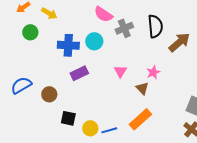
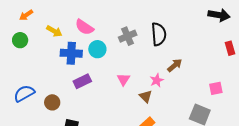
yellow arrow: (49, 13) -> (54, 31), moved
pink semicircle: (103, 14) -> (84, 27), moved
green circle: (30, 32) -> (20, 40), moved
brown arrow: (179, 42) -> (175, 65), moved, size x0.7

